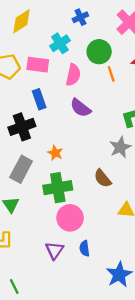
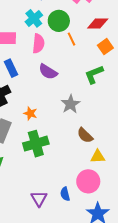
cyan cross: (60, 43) -> (34, 18), moved
gray star: (120, 147) -> (70, 104), moved
brown semicircle: (103, 178) -> (85, 135), moved
pink circle: (70, 218) -> (88, 181), moved

